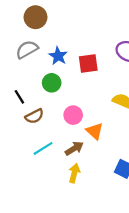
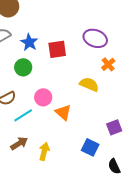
cyan line: (43, 148) -> (23, 115), moved
brown arrow: (74, 148) -> (19, 143), moved

